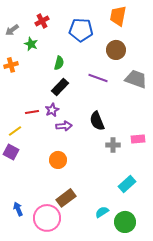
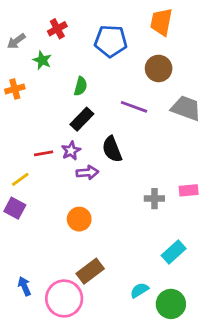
black semicircle: (97, 121) -> (112, 149), moved

